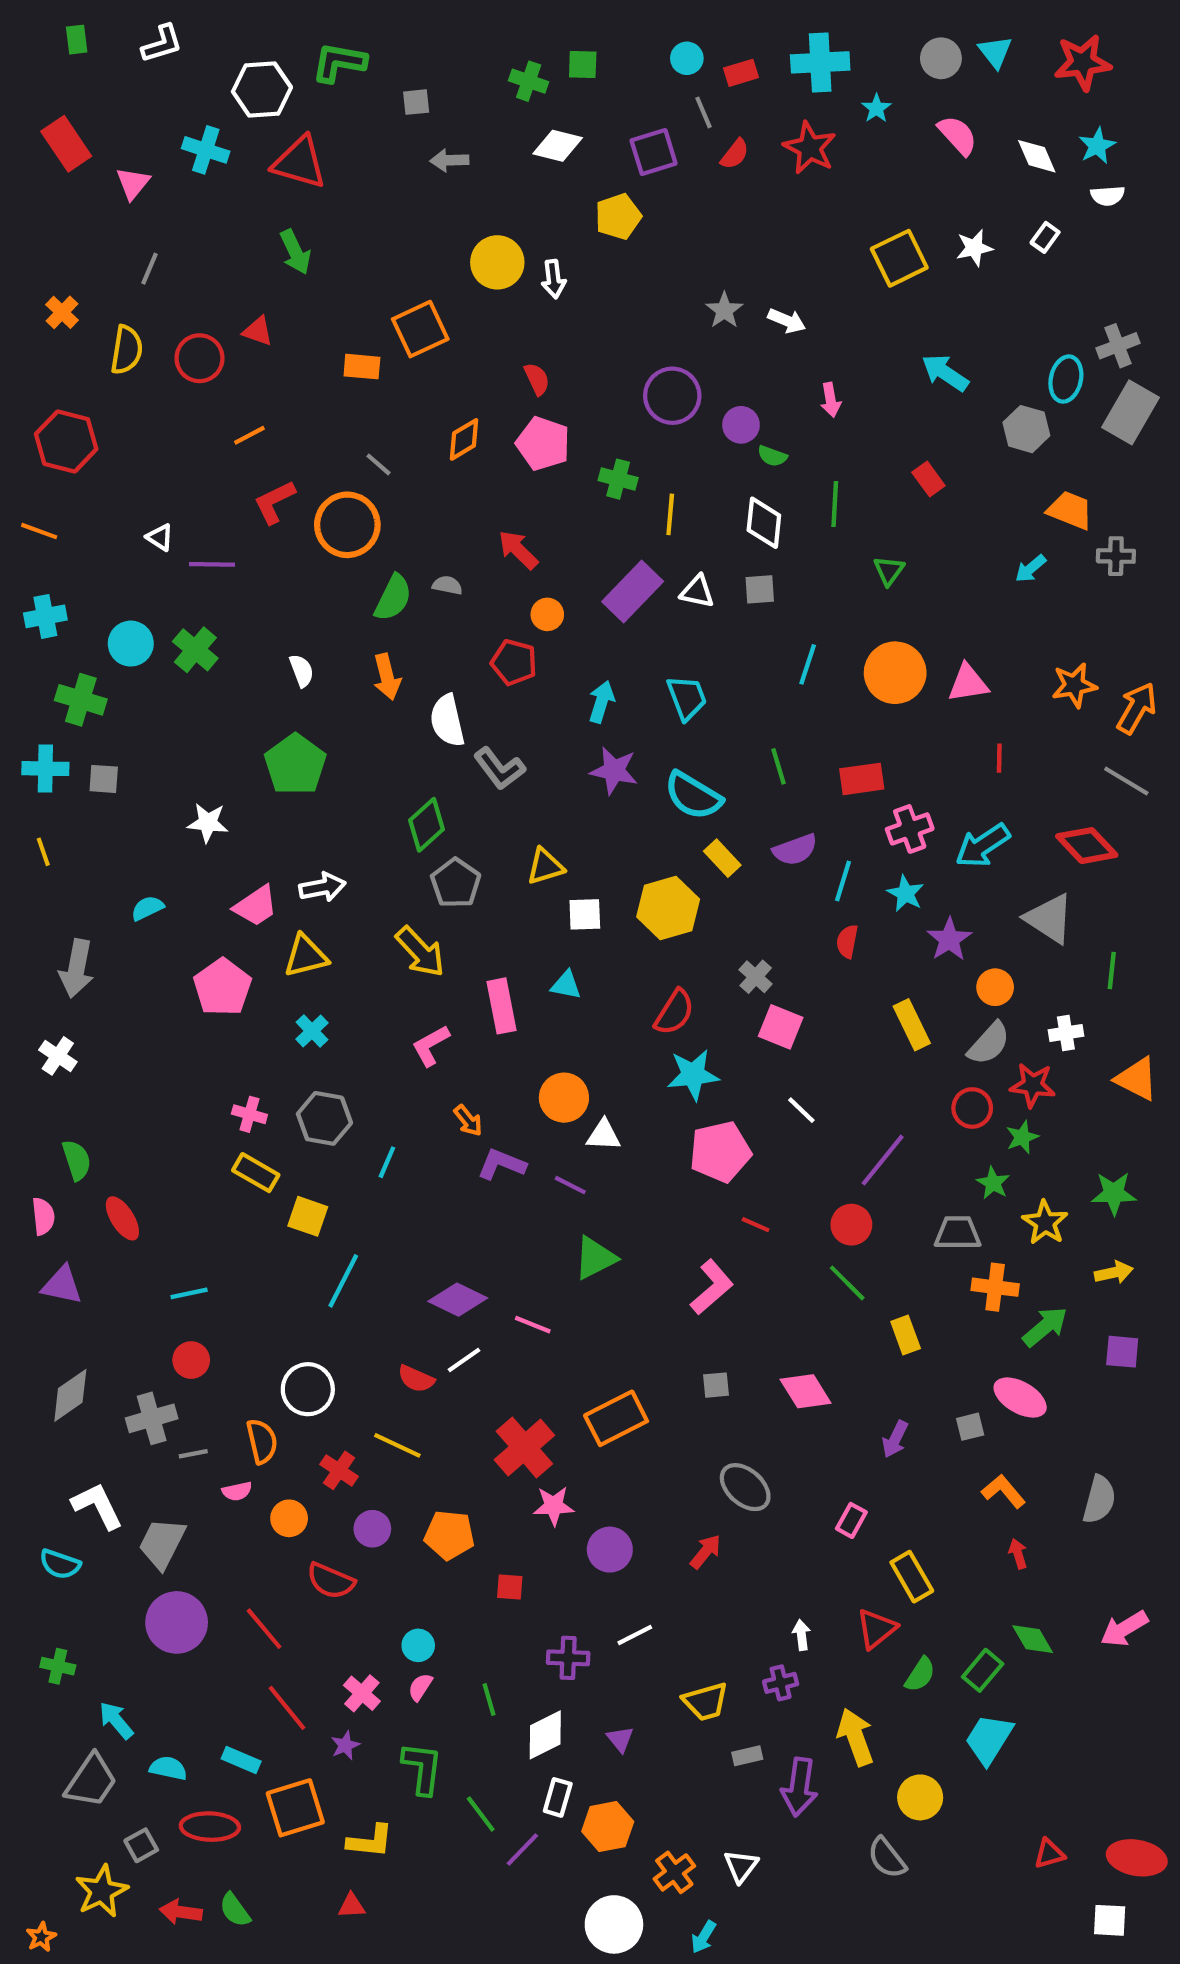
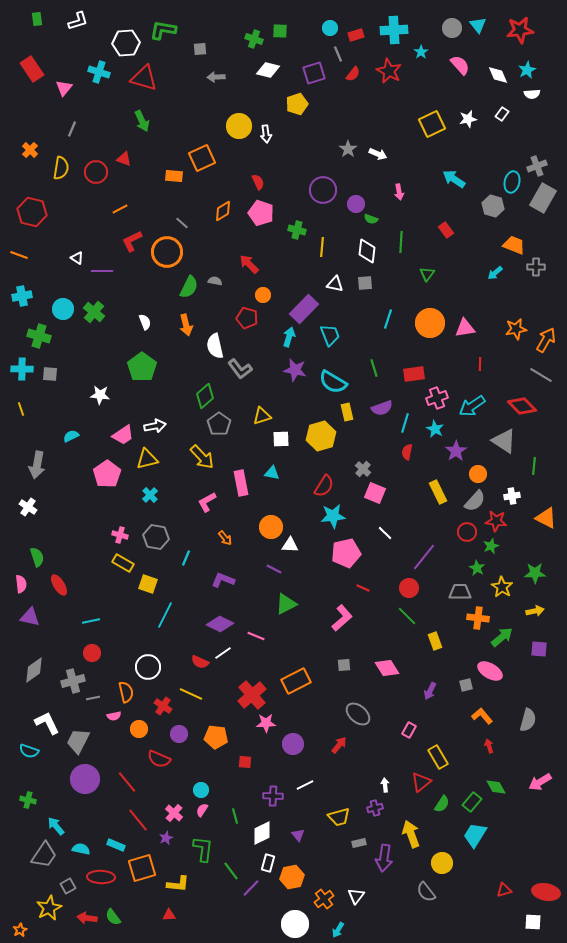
purple rectangle: (633, 591) -> (304, 309), moved
yellow rectangle: (722, 858) -> (347, 412), turned 30
purple L-shape: (501, 1164) -> (223, 580), moved

